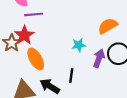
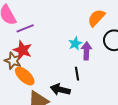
purple arrow: (99, 58) -> (86, 51), moved
orange ellipse: (36, 59) -> (25, 76), moved

